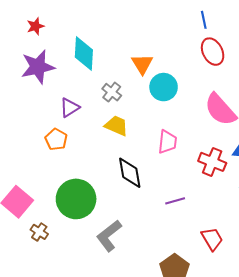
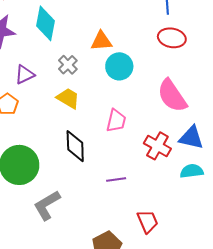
red ellipse: (213, 52) -> (172, 38), turned -60
orange triangle: (142, 64) -> (101, 41), turned 50

